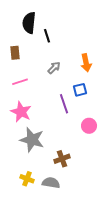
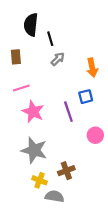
gray arrow: (54, 68) -> (58, 59), moved
pink star: (21, 112) -> (33, 112), moved
yellow cross: (27, 179) -> (40, 180), moved

